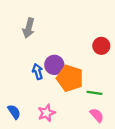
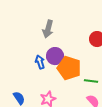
gray arrow: (29, 28) -> (48, 29), moved

